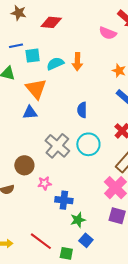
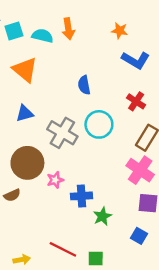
cyan semicircle: (55, 64) -> (42, 36), turned 48
blue triangle: (30, 113) -> (25, 113), moved
brown circle: (24, 165) -> (27, 163), size x1.4
blue square: (86, 240) -> (139, 236), moved

